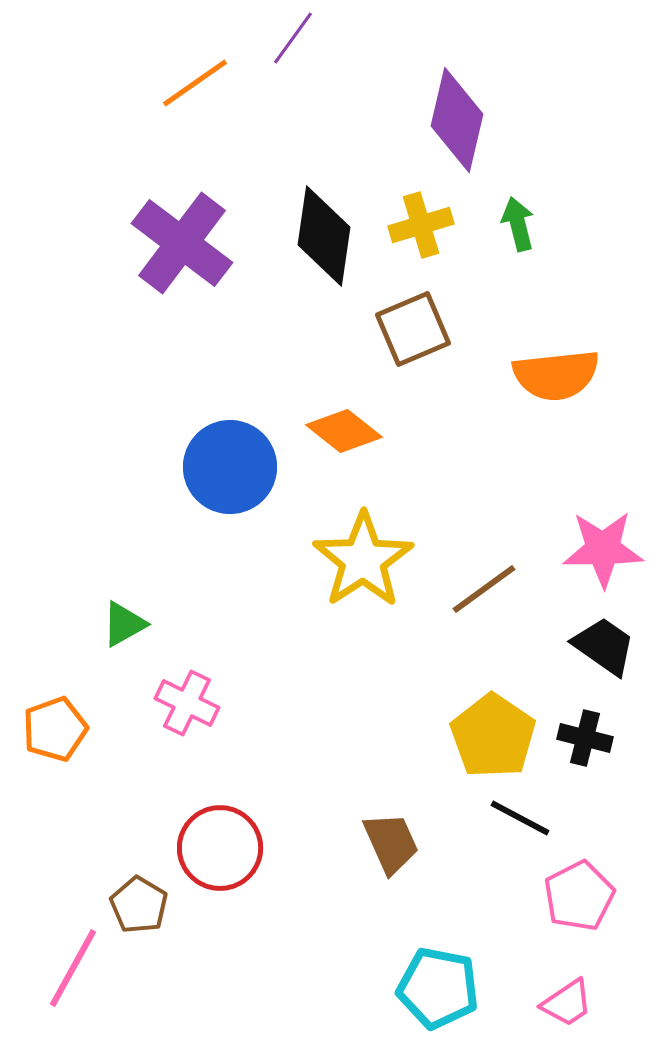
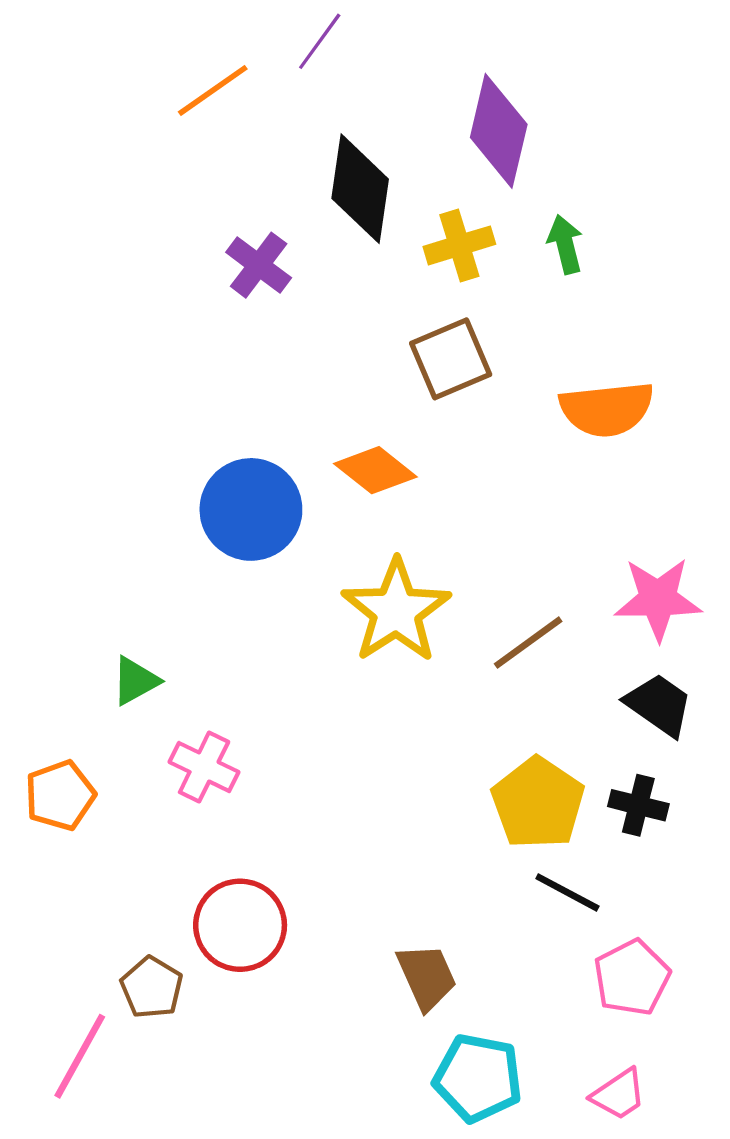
black diamond: (324, 236) -> (360, 189), moved
purple cross: (182, 243) -> (259, 265), moved, size x0.6
brown trapezoid: (391, 843) -> (427, 977), moved

